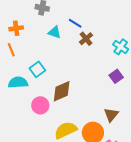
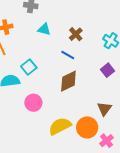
blue line: (75, 23) -> (68, 55), moved
brown diamond: (62, 91) -> (68, 81), moved

